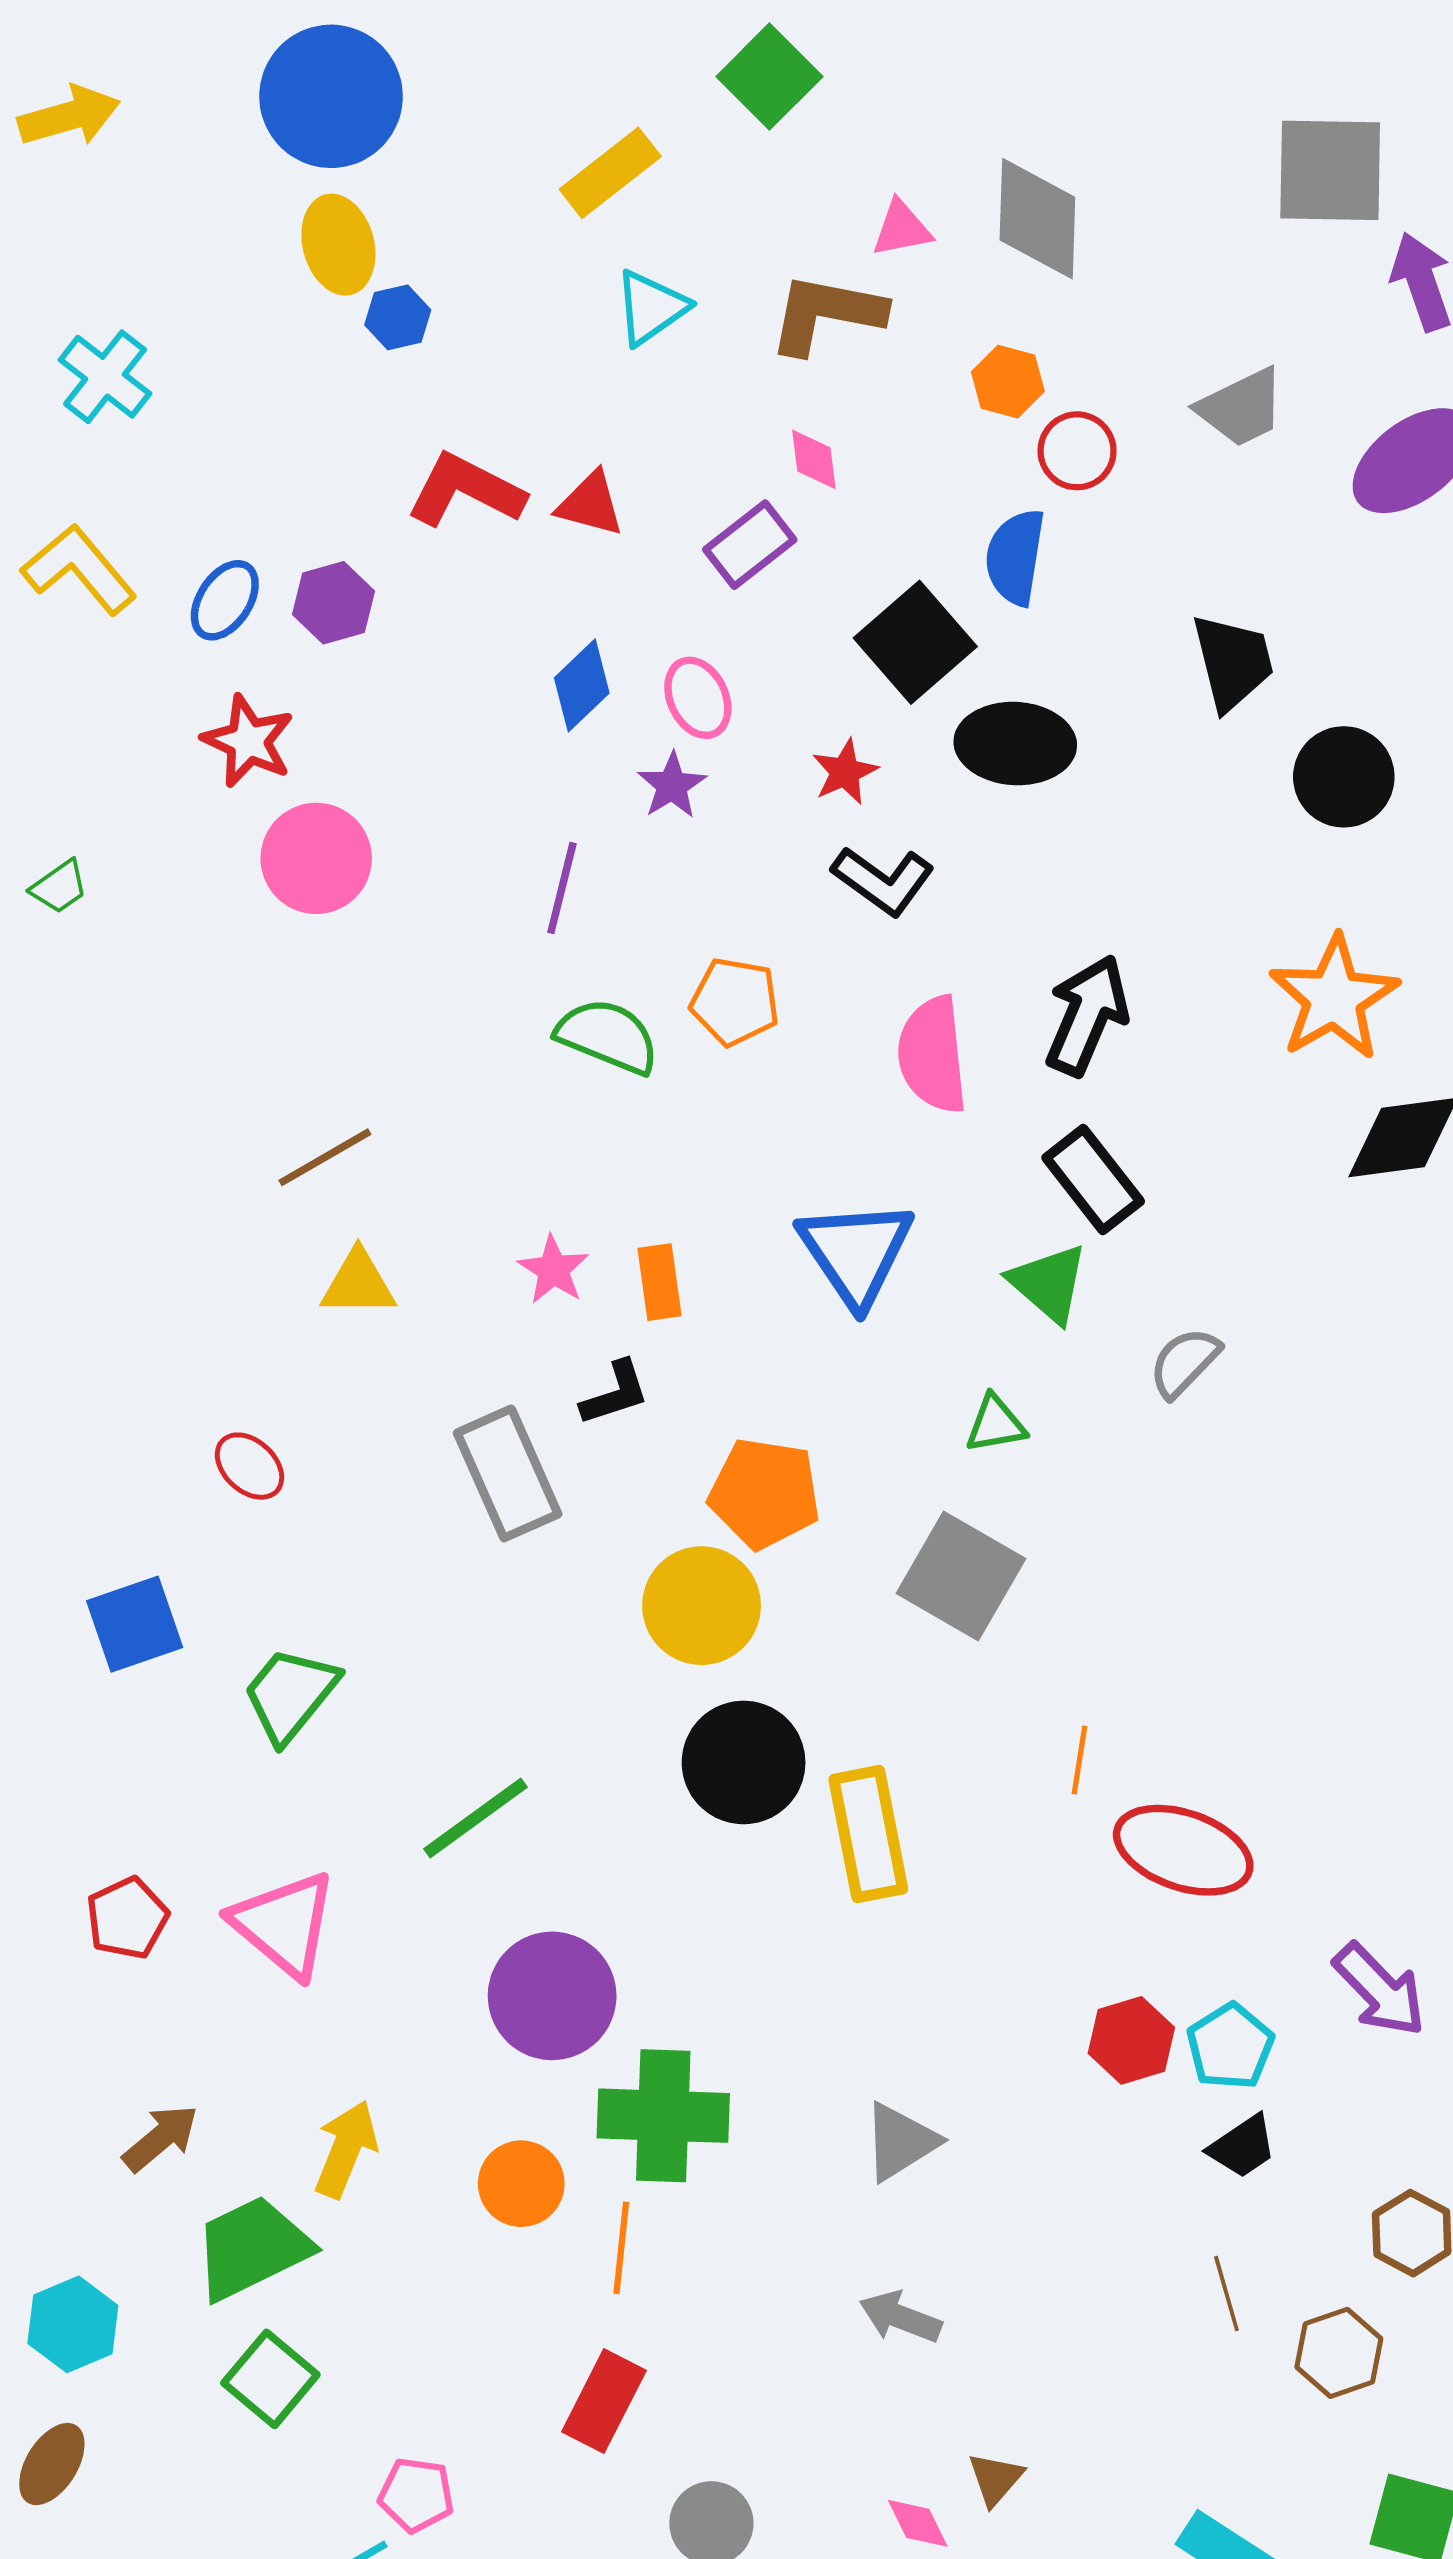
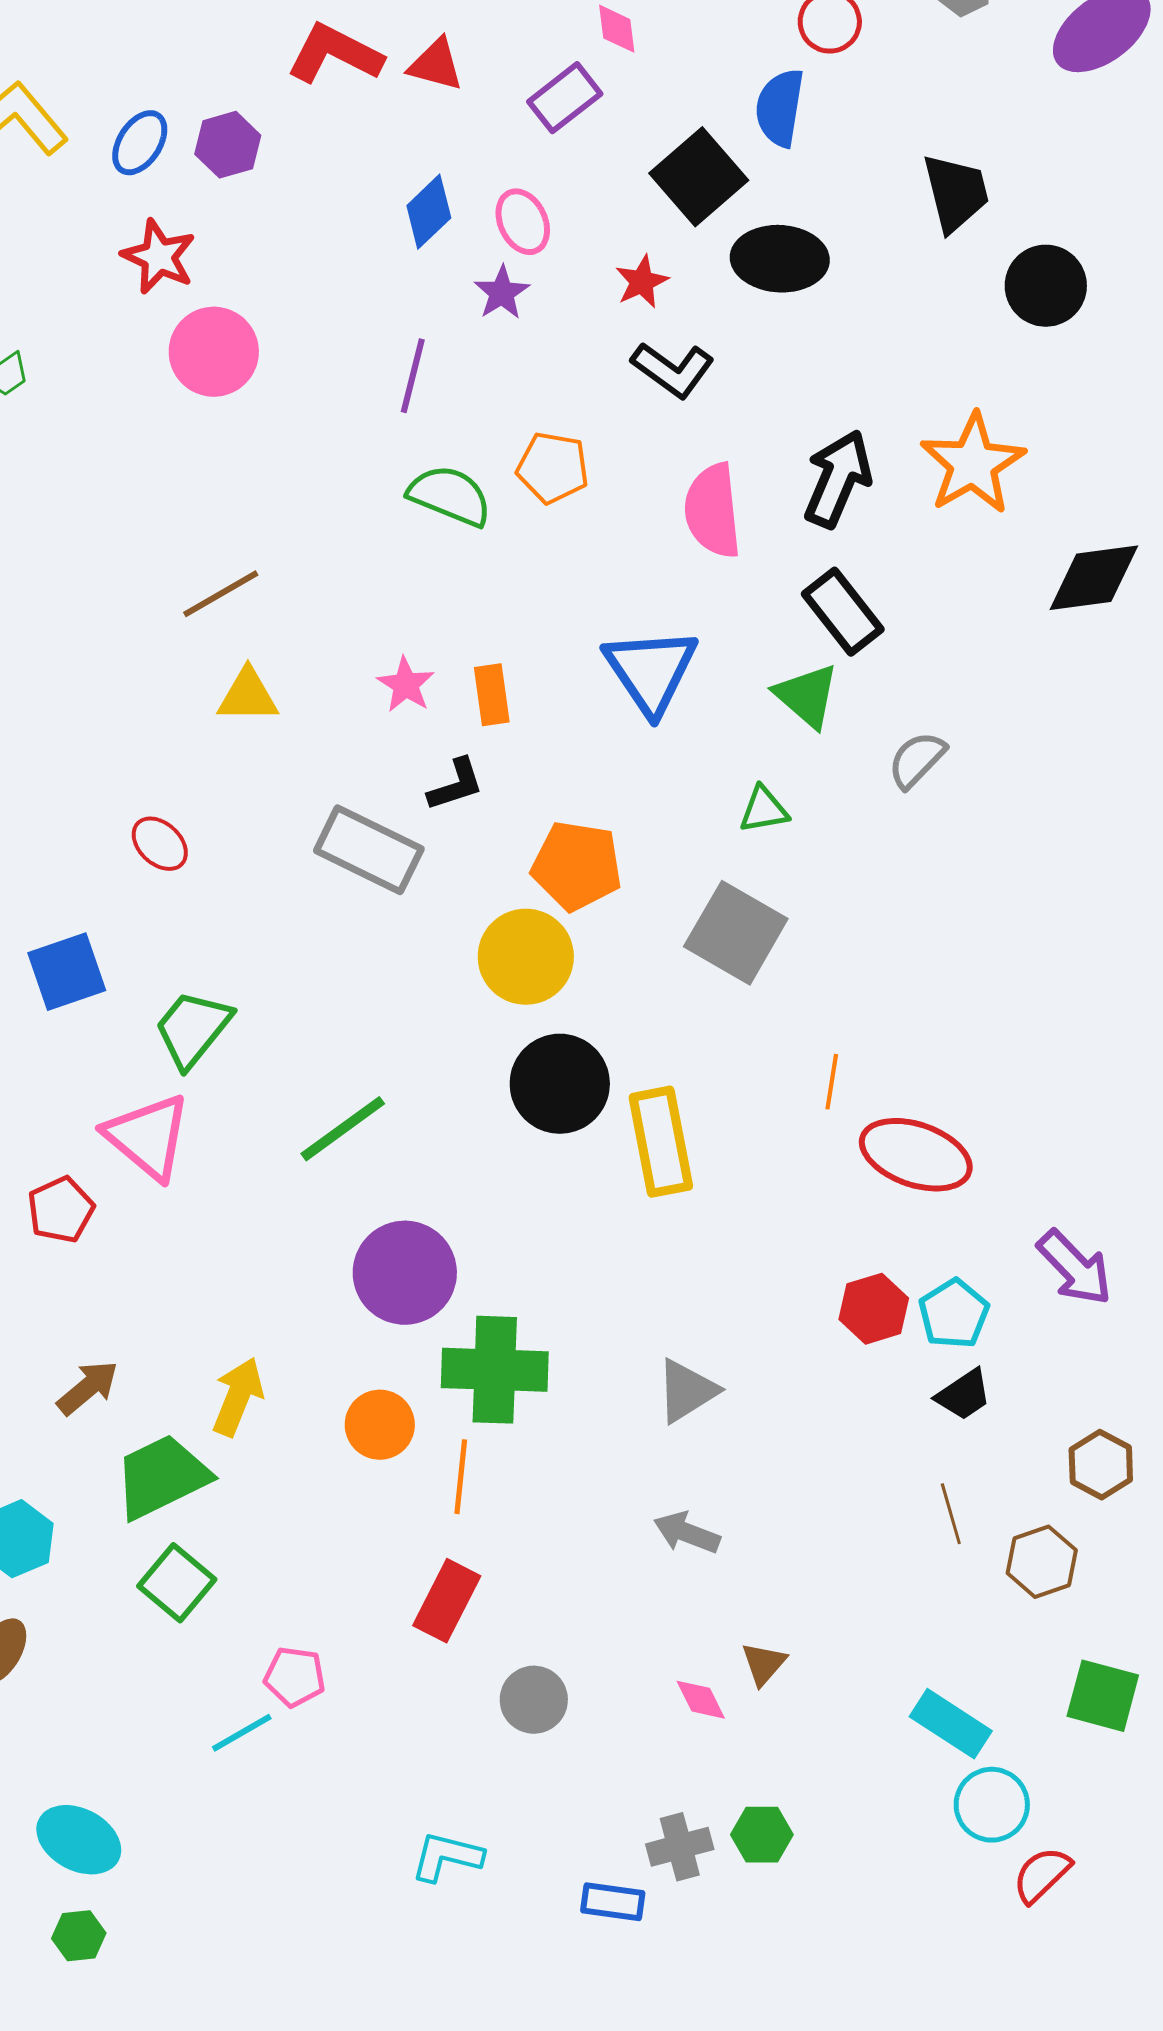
orange star: (1334, 998) -> (973, 464), moved
gray rectangle: (508, 1473) -> (369, 850), turned -40
pink triangle: (284, 1924) -> (148, 1137), moved

